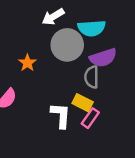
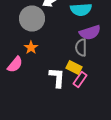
gray circle: (67, 45) -> (32, 18), moved
orange star: (27, 63) -> (31, 48), moved

